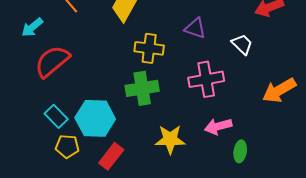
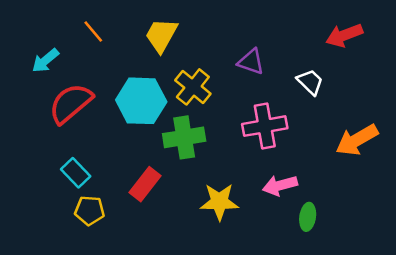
yellow cross: (149, 48) -> (193, 87), turned 32
cyan hexagon: (95, 118) -> (141, 101), moved
red rectangle: (111, 156) -> (145, 184), moved

